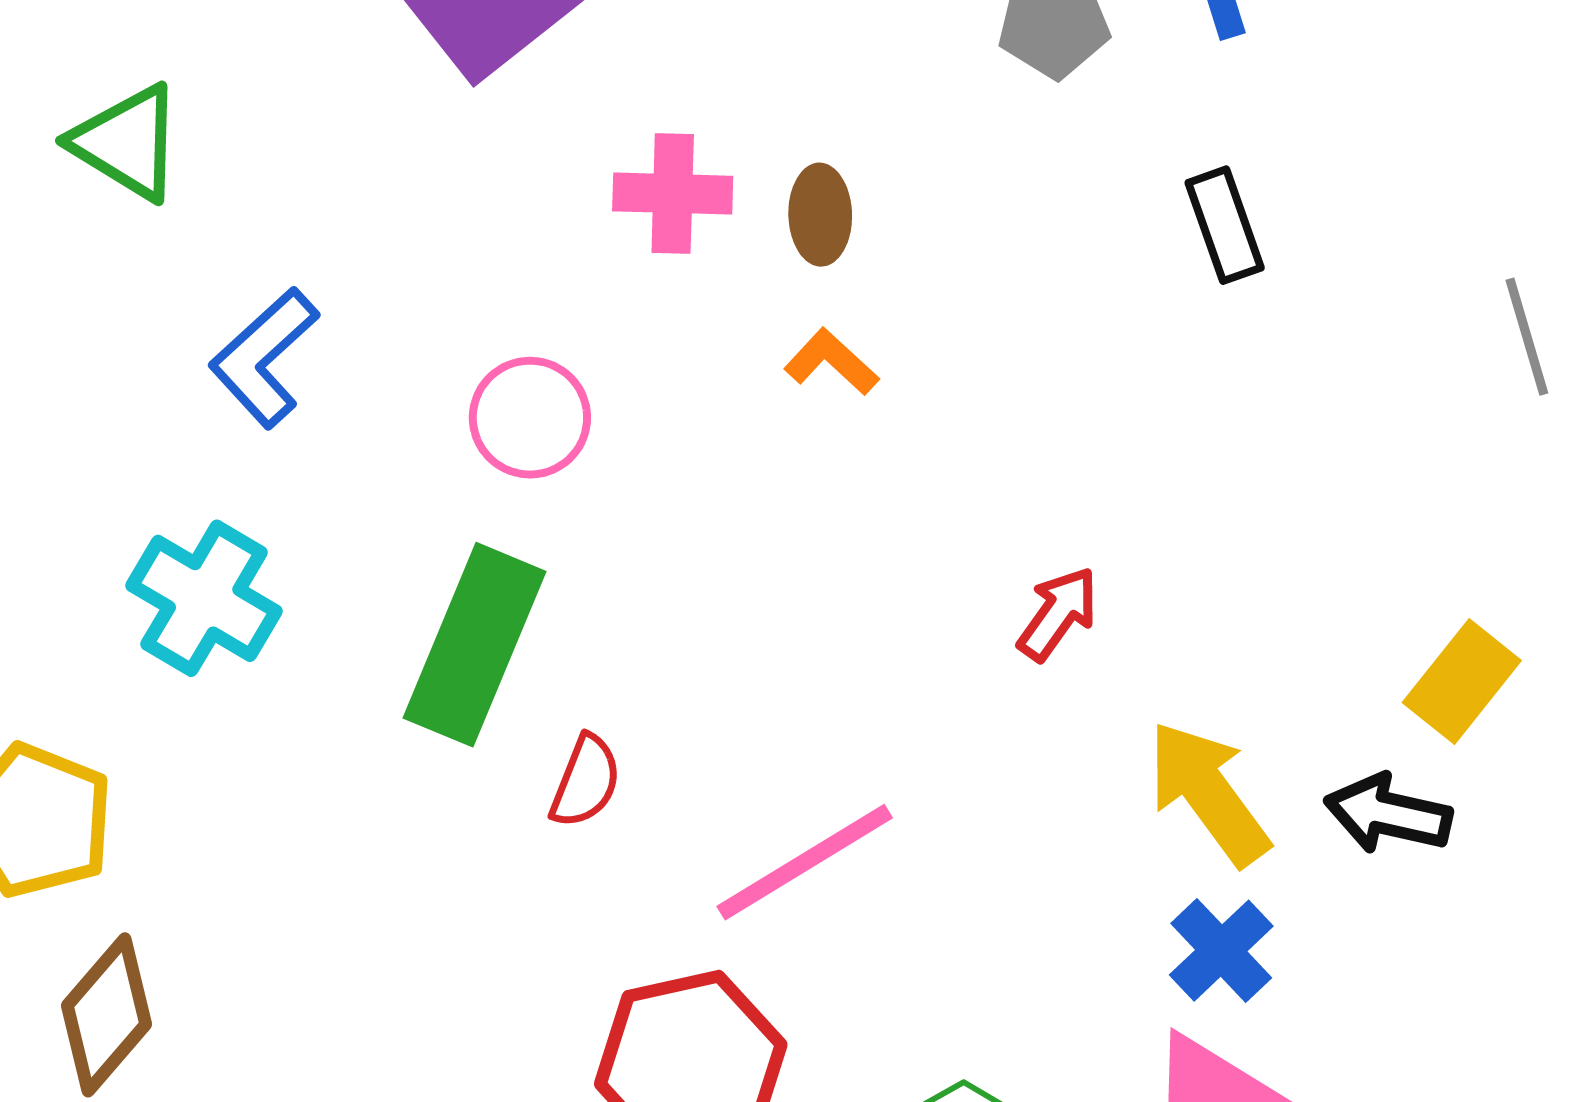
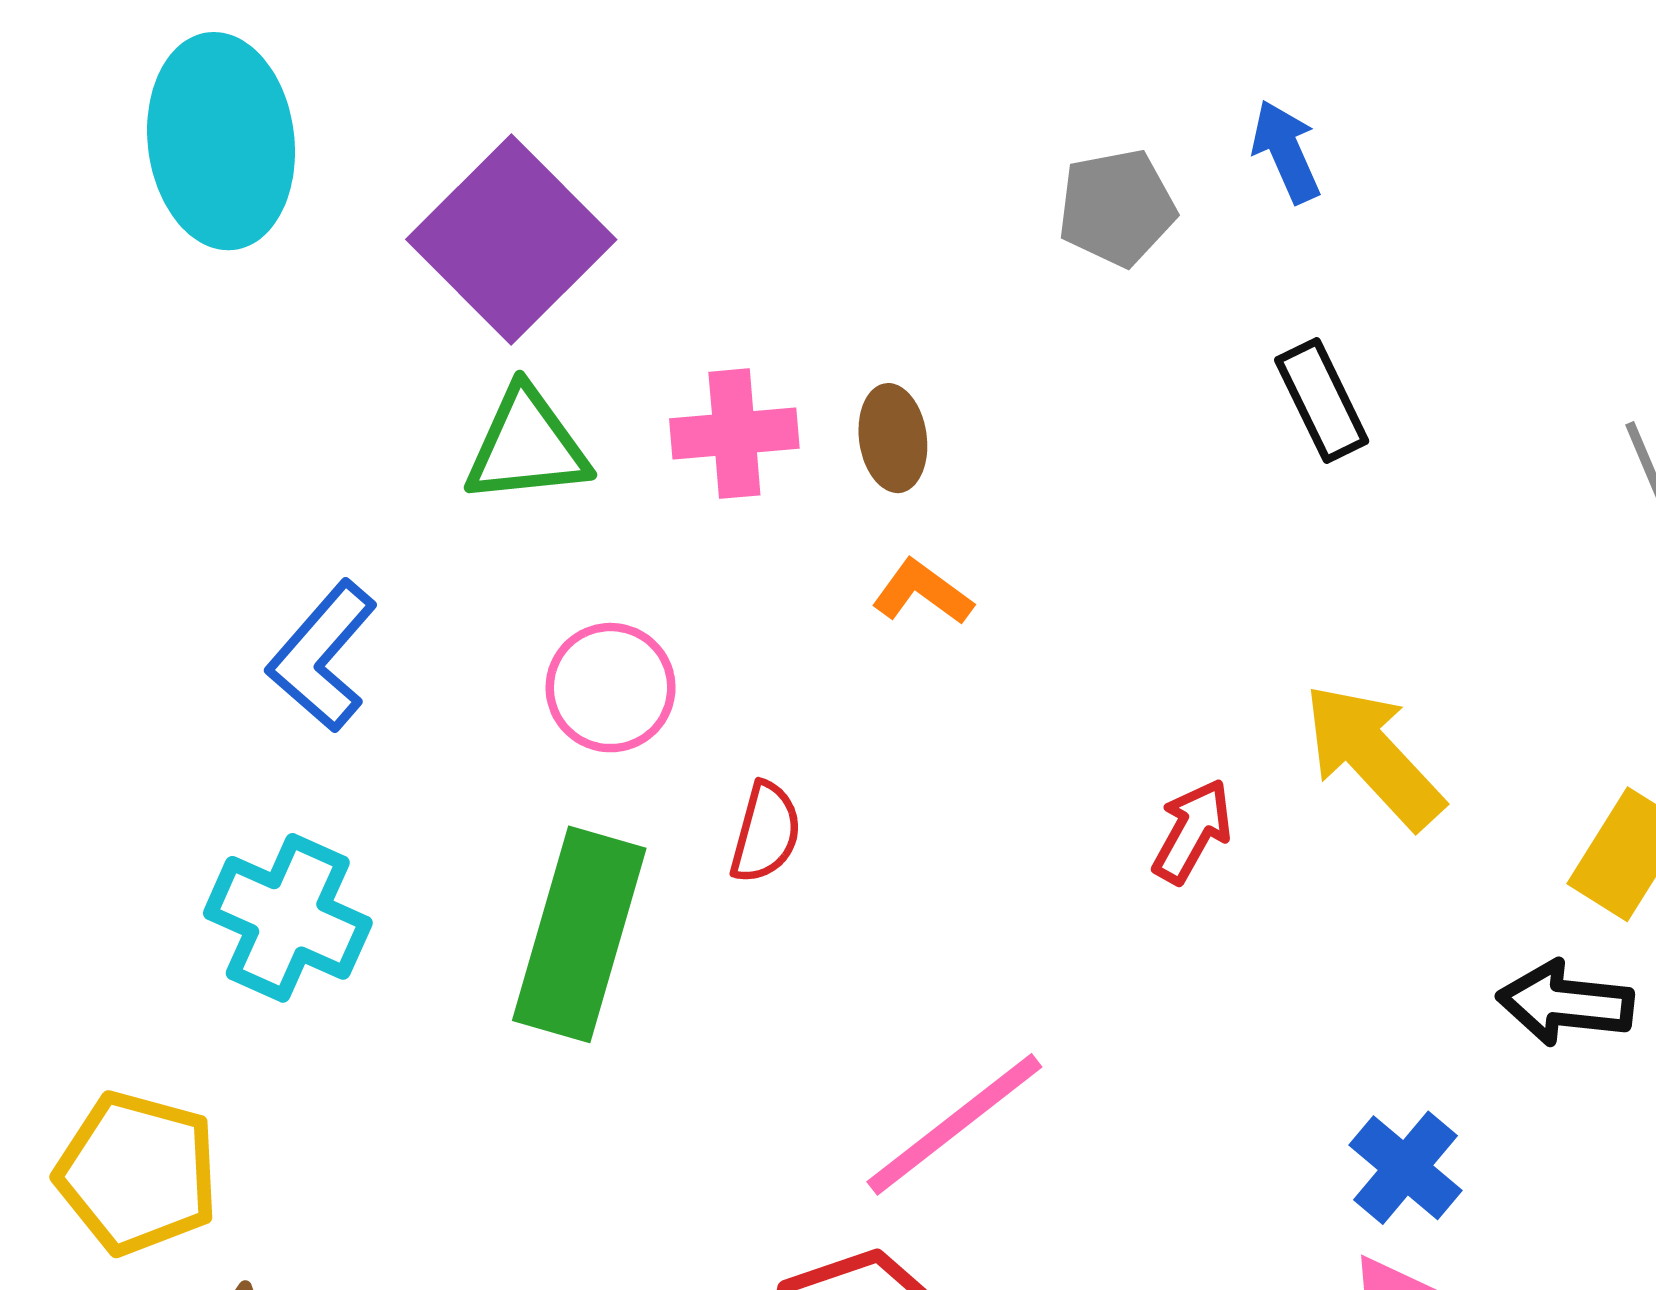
green triangle: (127, 142) -> (527, 446), moved, turned -31
red semicircle: (586, 781) -> (766, 833), moved
yellow arrow: (1208, 793) -> (1373, 756), moved

